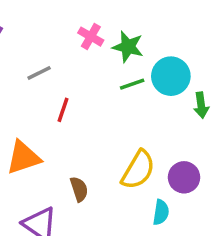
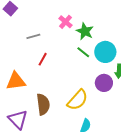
green line: (132, 84) -> (83, 52), turned 48
purple circle: (184, 177) -> (104, 83), moved
brown semicircle: (79, 189) -> (43, 104), size x1.5

